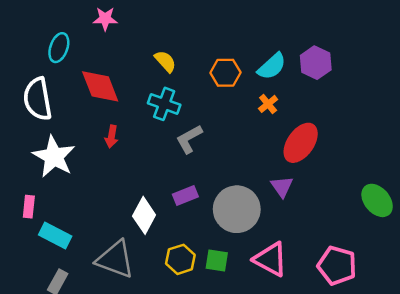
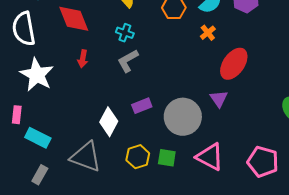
cyan cross: (164, 104) -> (125, 33), size x0.7
gray L-shape: (189, 139) -> (128, 61), moved

